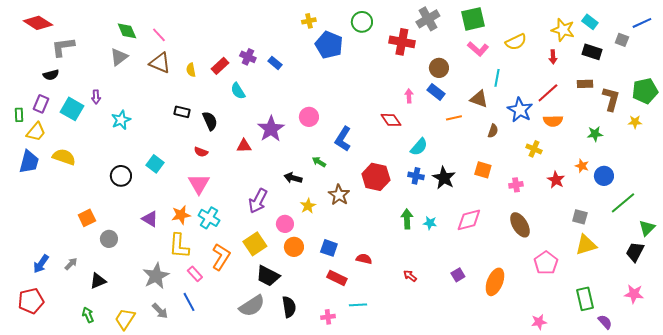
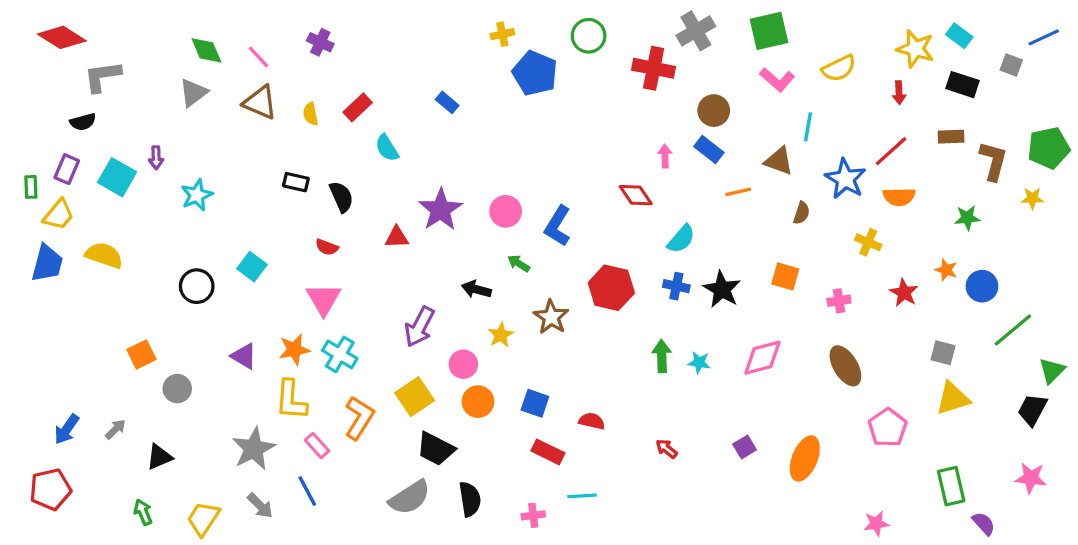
purple cross: (248, 57) -> (320, 42), moved
pink circle: (309, 117) -> (506, 211), moved

